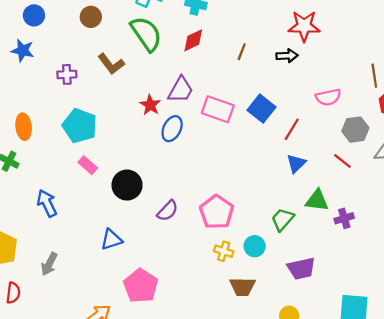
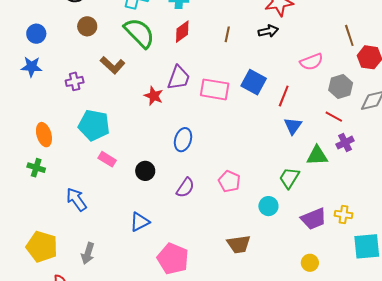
blue ellipse: (172, 129) -> (183, 140), moved
black circle: (127, 185) -> (145, 171), size x0.7
pink pentagon: (217, 212) -> (229, 181), size x0.7
purple cross: (344, 218) -> (345, 143), moved
yellow cross: (224, 251) -> (344, 215), moved
brown trapezoid: (242, 287) -> (239, 244), moved

